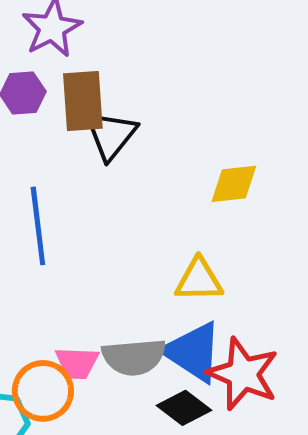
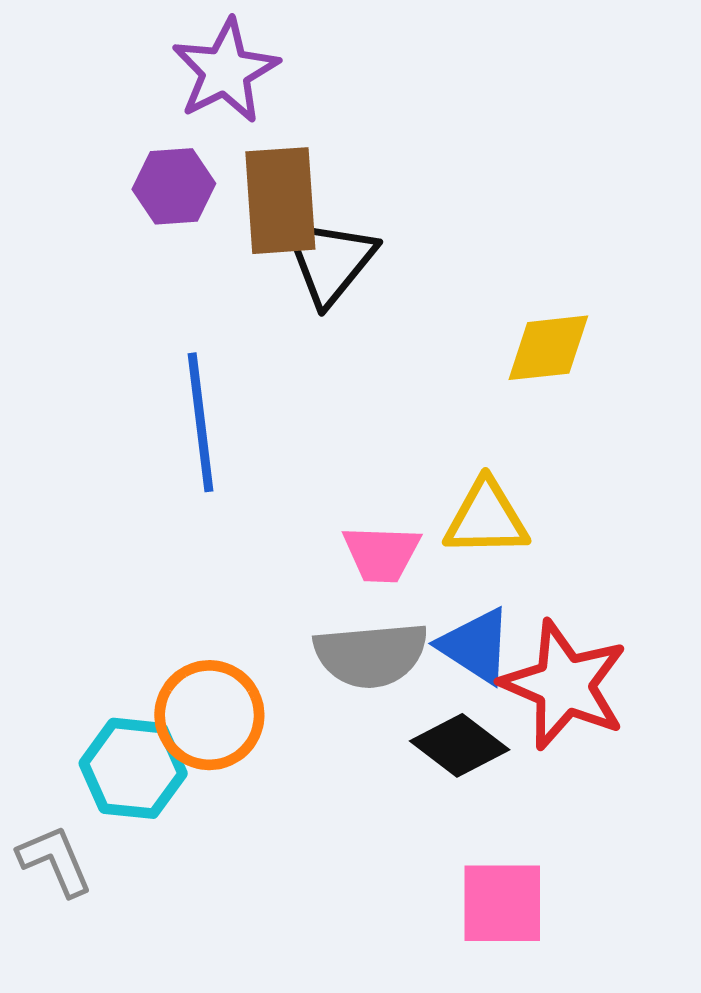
blue triangle: (193, 352) -> (476, 646), size x0.7
pink trapezoid: (77, 363) -> (382, 554), moved

